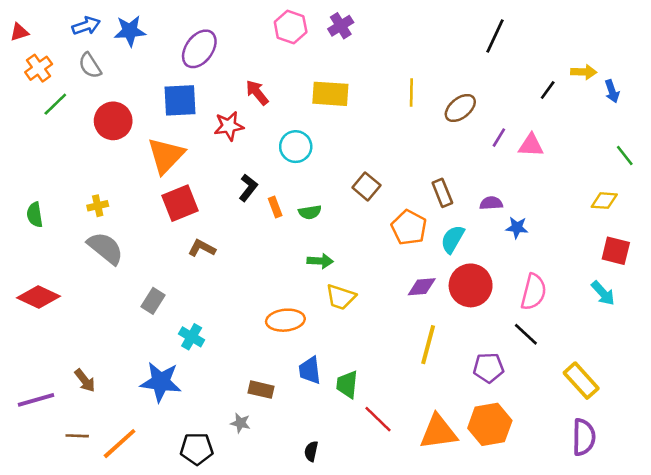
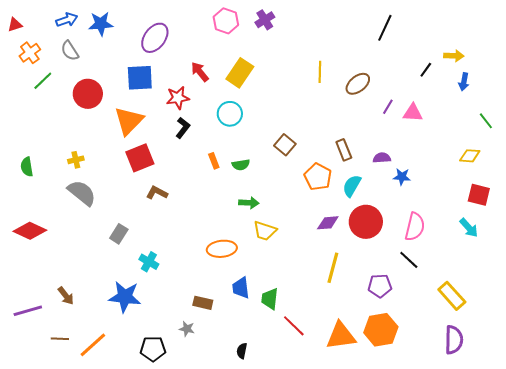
blue arrow: (612, 91) -> (464, 82), moved, turned 30
yellow rectangle: (330, 94) -> (240, 73), moved, turned -60
black L-shape: (248, 188) -> (183, 128), moved

